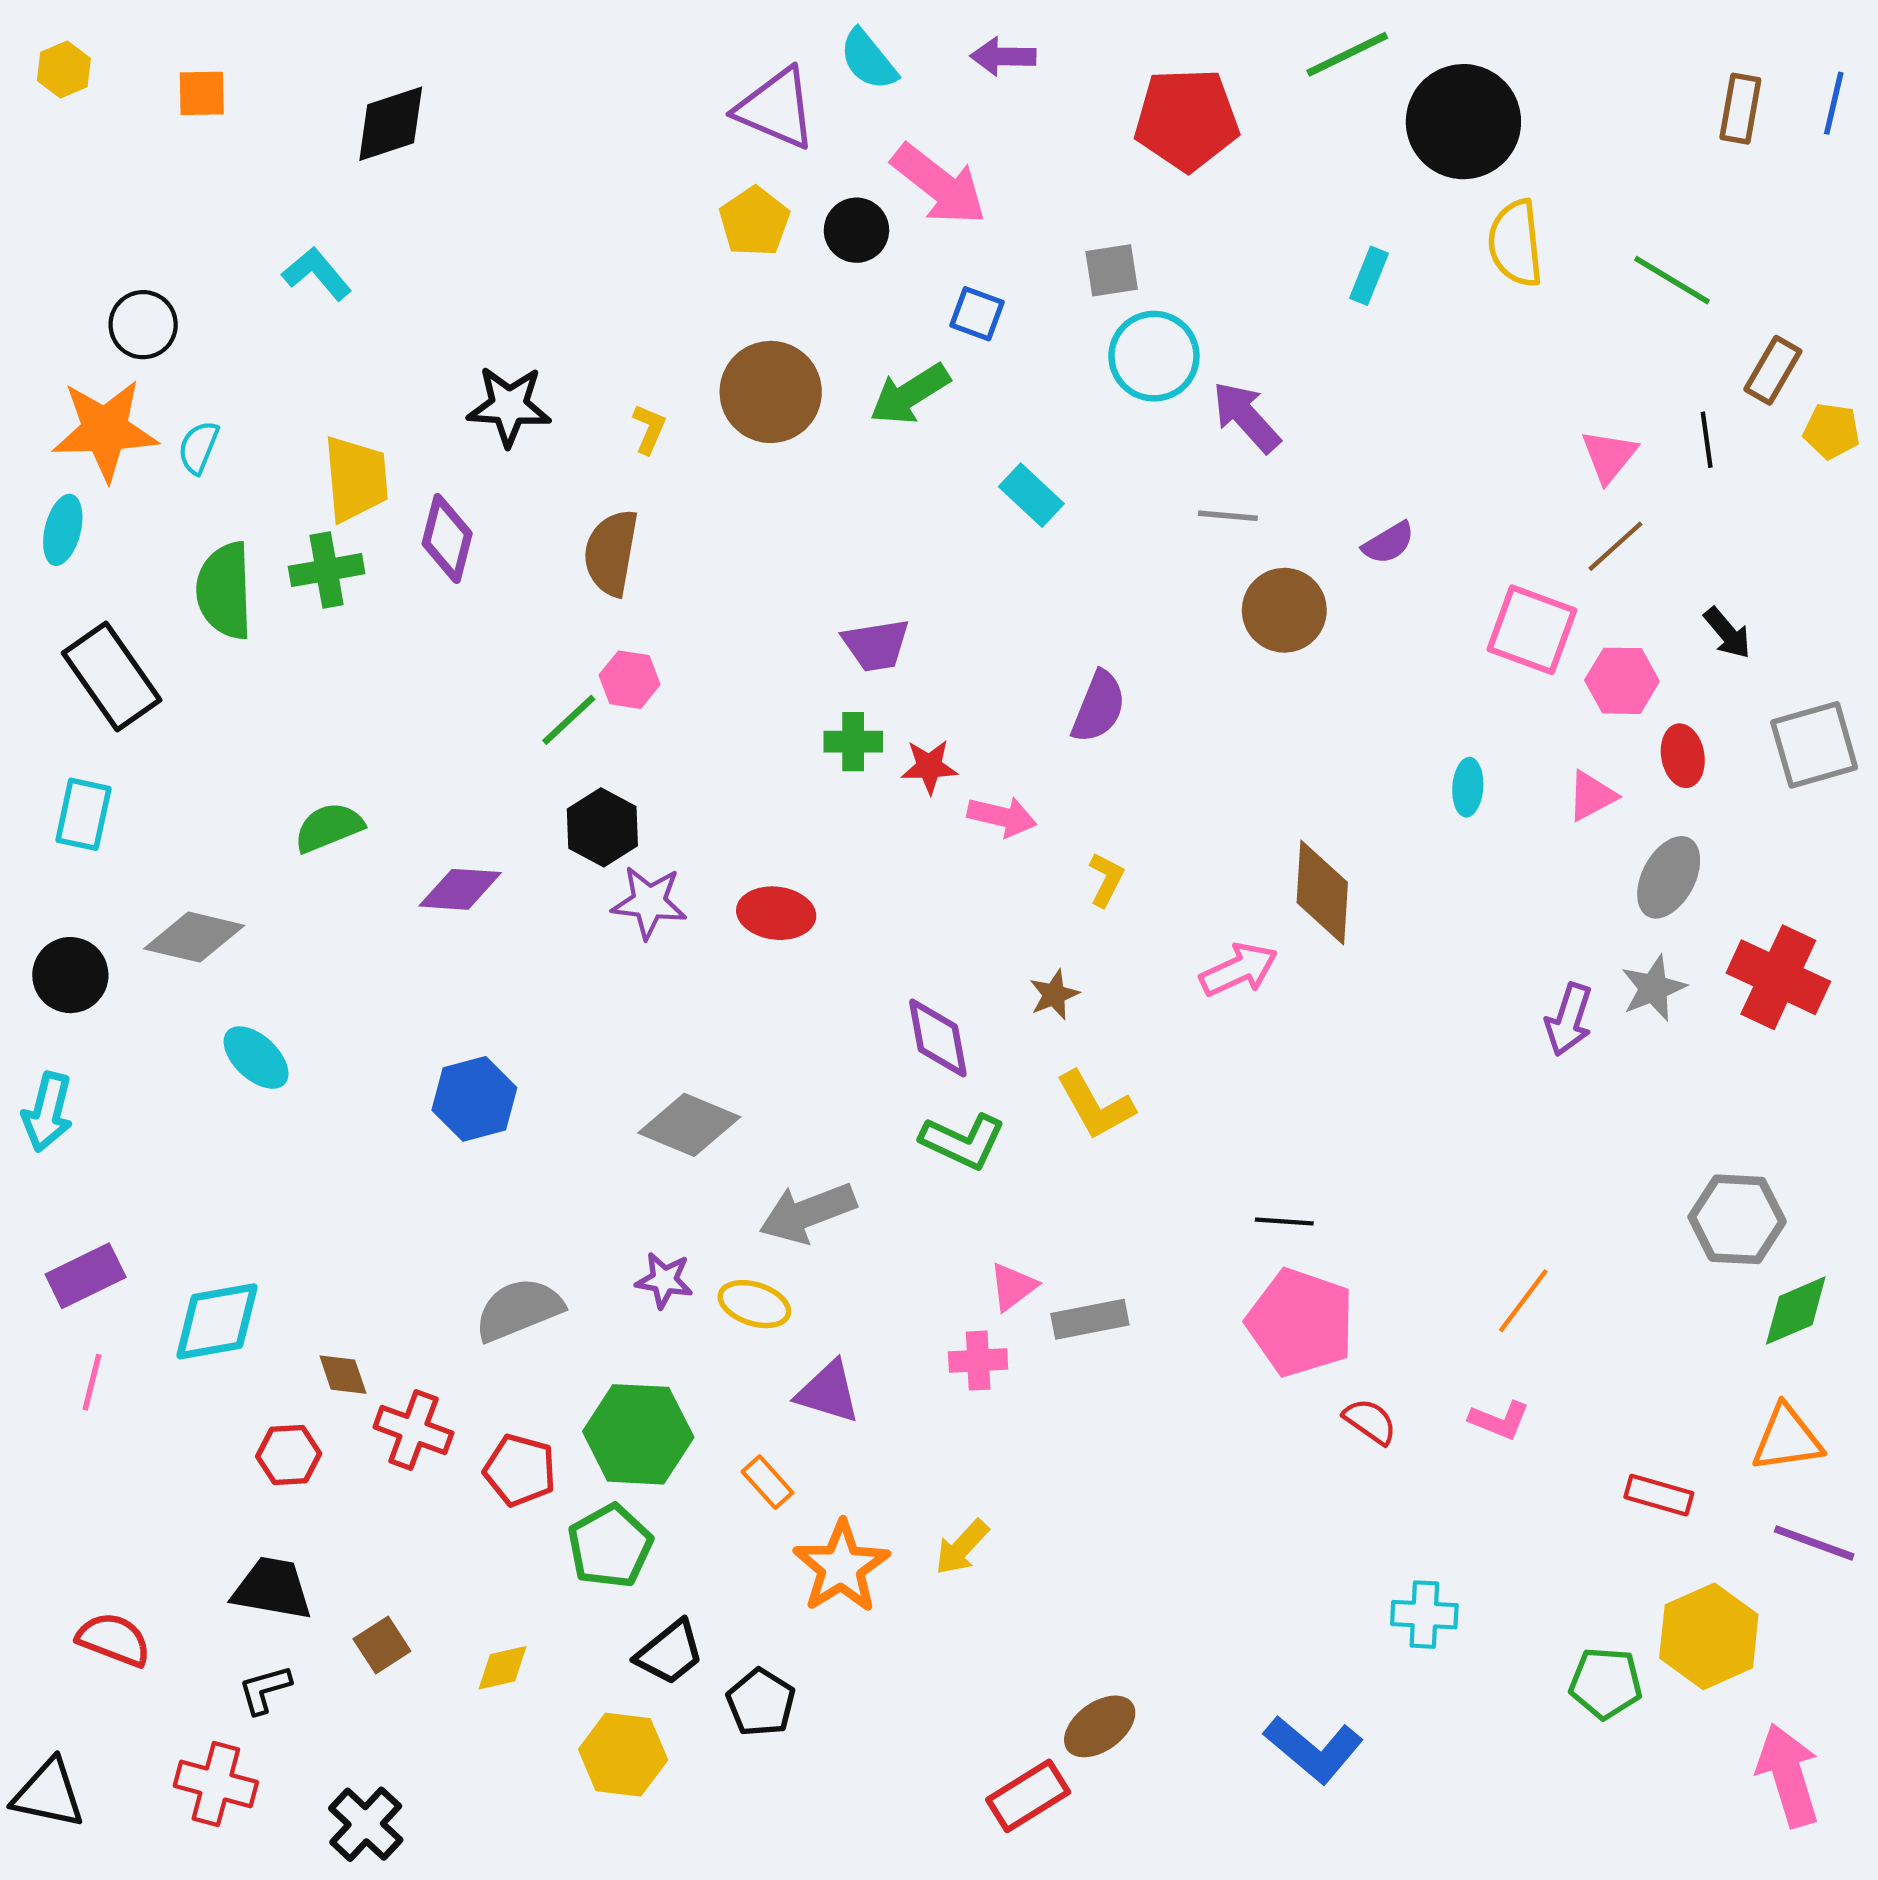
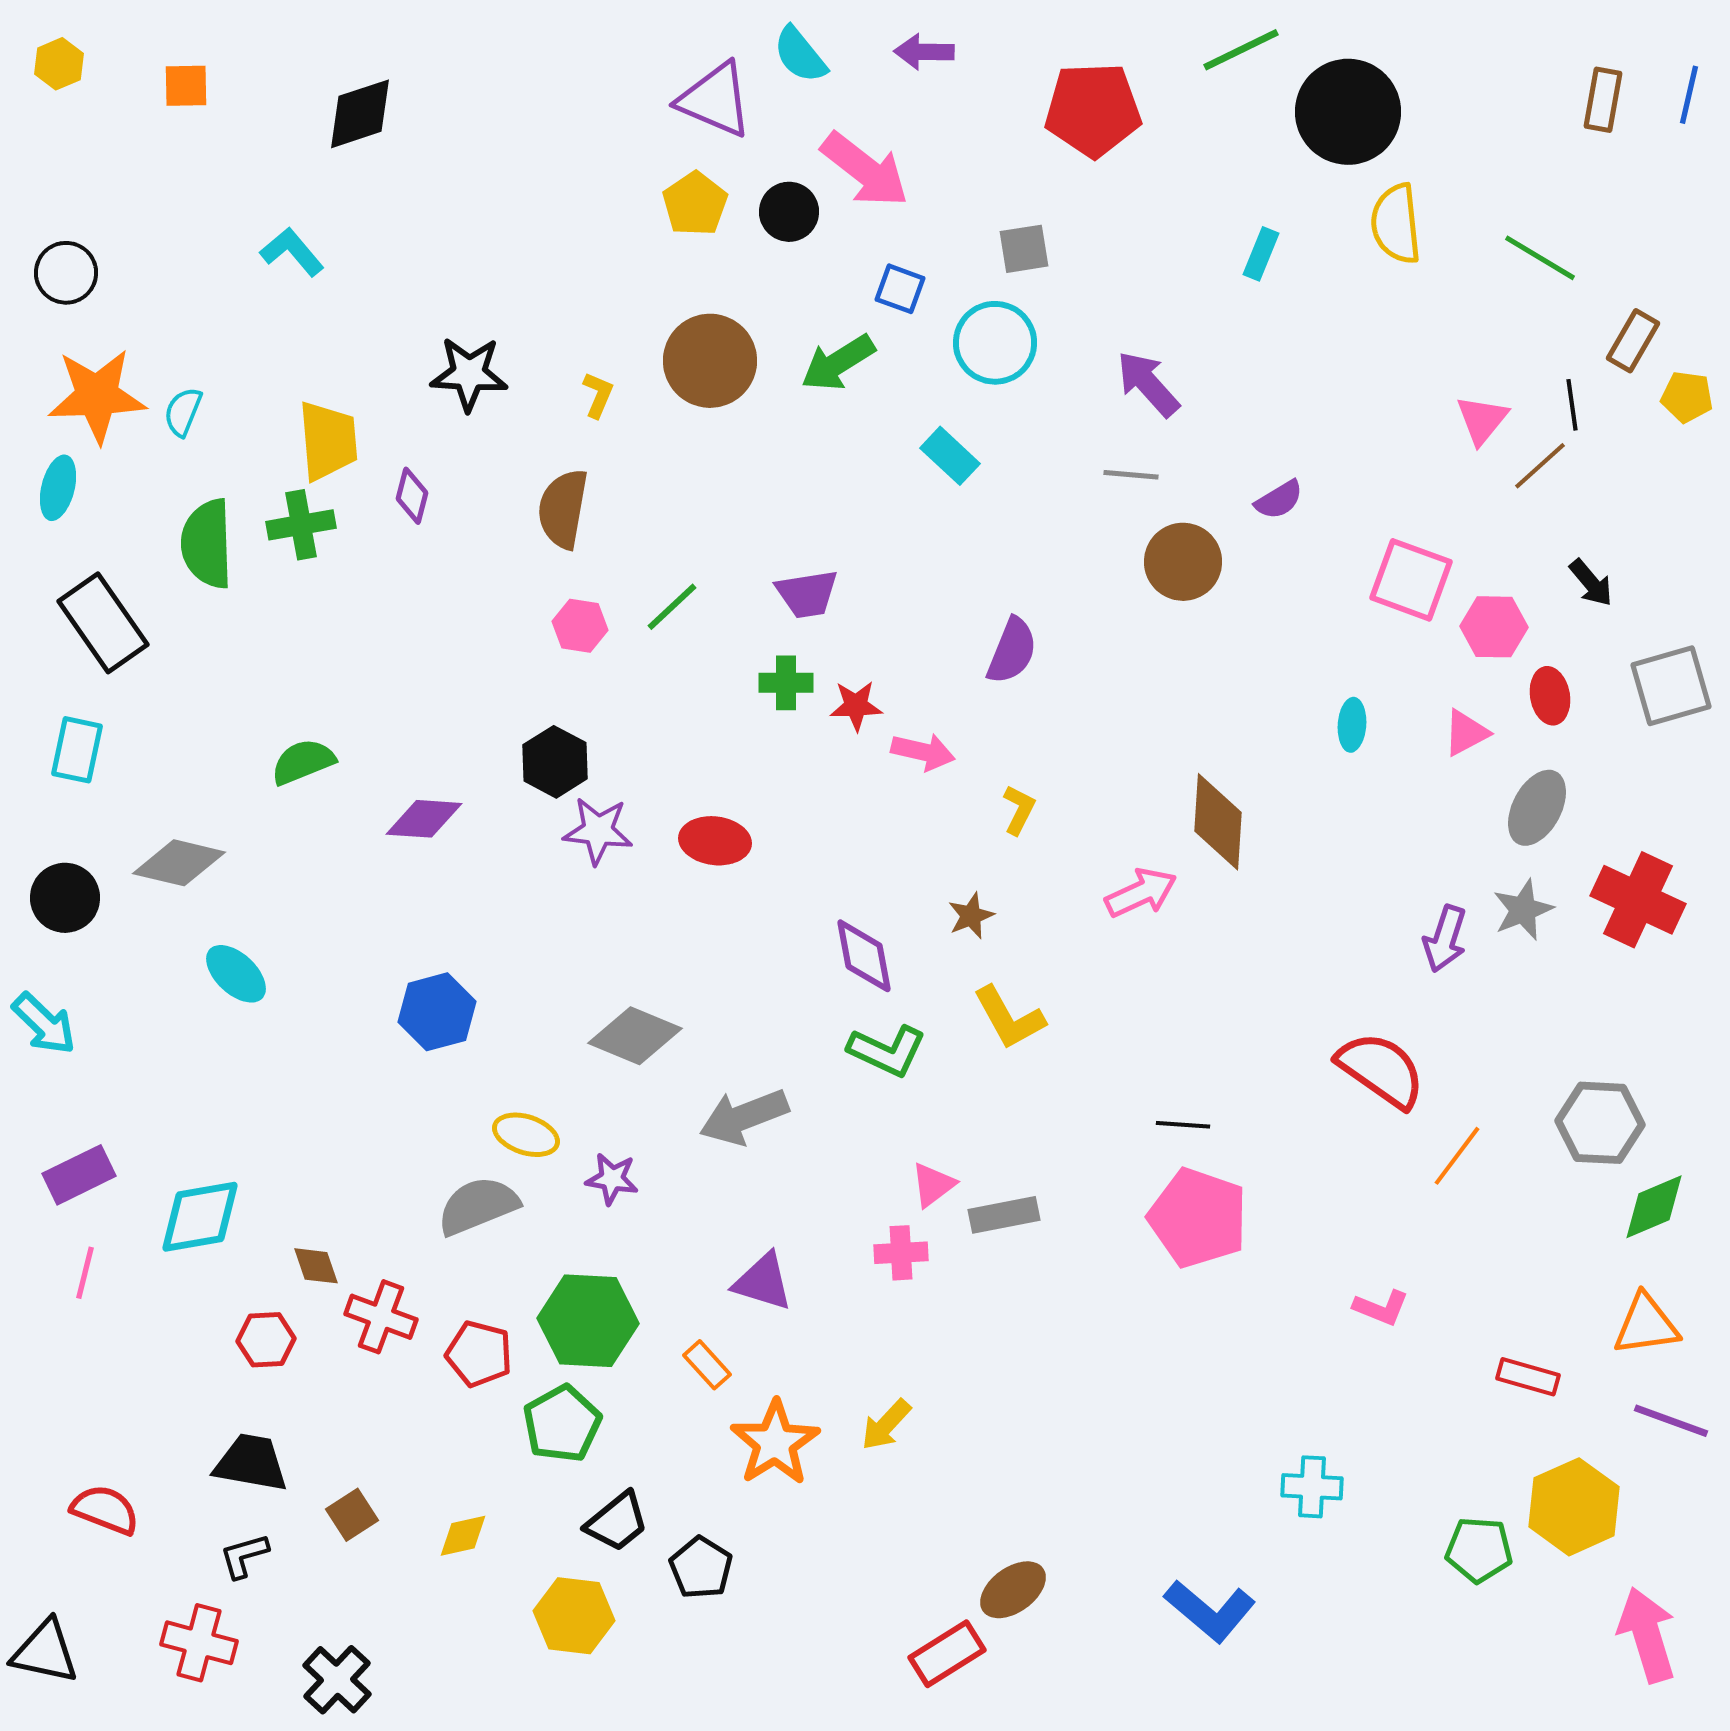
black circle: (143, 325) -> (66, 273), moved
cyan circle: (1154, 356) -> (995, 343), moved
purple diamond: (447, 539) -> (412, 496), size x0.7
brown line: (1615, 546) -> (1540, 466), moved
green line: (569, 720) -> (672, 607), moved
cyan arrow: (48, 1112) -> (44, 1024), turned -60
orange line: (1523, 1301) -> (1457, 1156), moved
yellow ellipse: (754, 1304) -> (526, 1135), moved
red semicircle: (1370, 1421) -> (1381, 1070), moved, size x1.8

